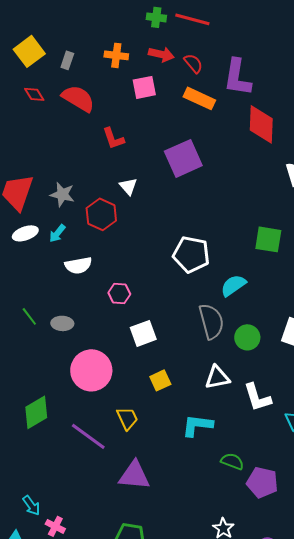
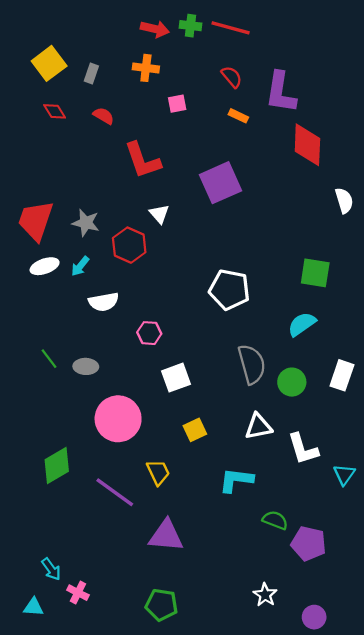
red arrow: (161, 54) -> (155, 29), moved
pink square: (144, 87) -> (177, 104), size x0.7
red semicircle: (78, 98) -> (104, 116), size x0.6
orange rectangle: (199, 98) -> (238, 116), size x0.6
red L-shape: (113, 138) -> (143, 160), size x1.5
cyan semicircle: (233, 285) -> (302, 324), moved

